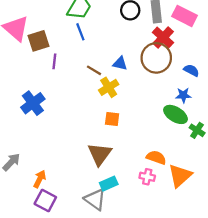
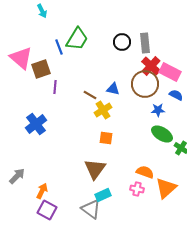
pink rectangle: (185, 16) -> (170, 72), moved
blue line: (80, 32) -> (59, 47), moved
blue star: (183, 95) -> (158, 110), moved

